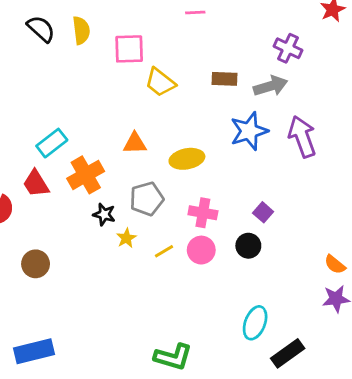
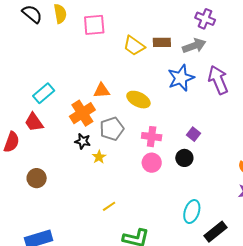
yellow trapezoid: (160, 82) -> (134, 46), moved
yellow ellipse: (187, 159) -> (138, 100), turned 40
orange cross: (86, 175) -> (82, 113), moved
yellow line: (164, 251) -> (109, 206), moved

